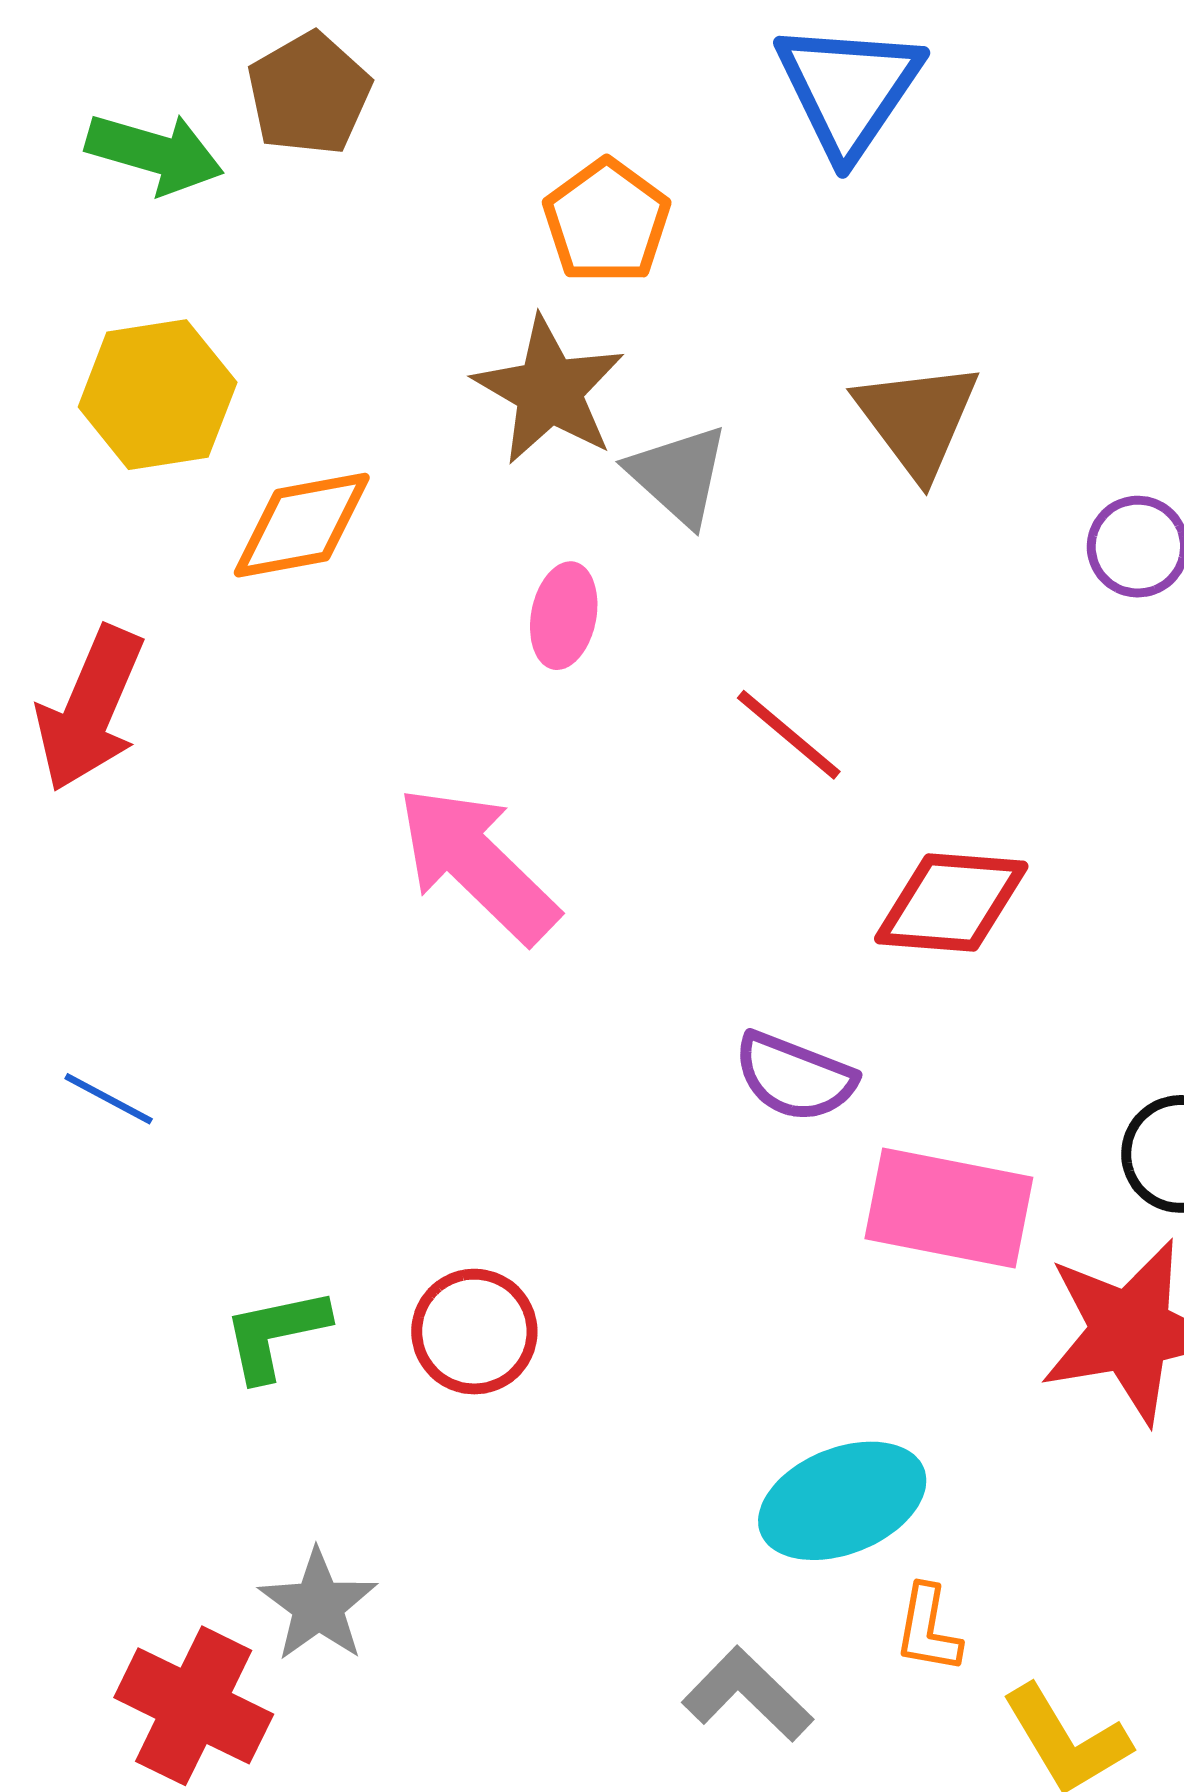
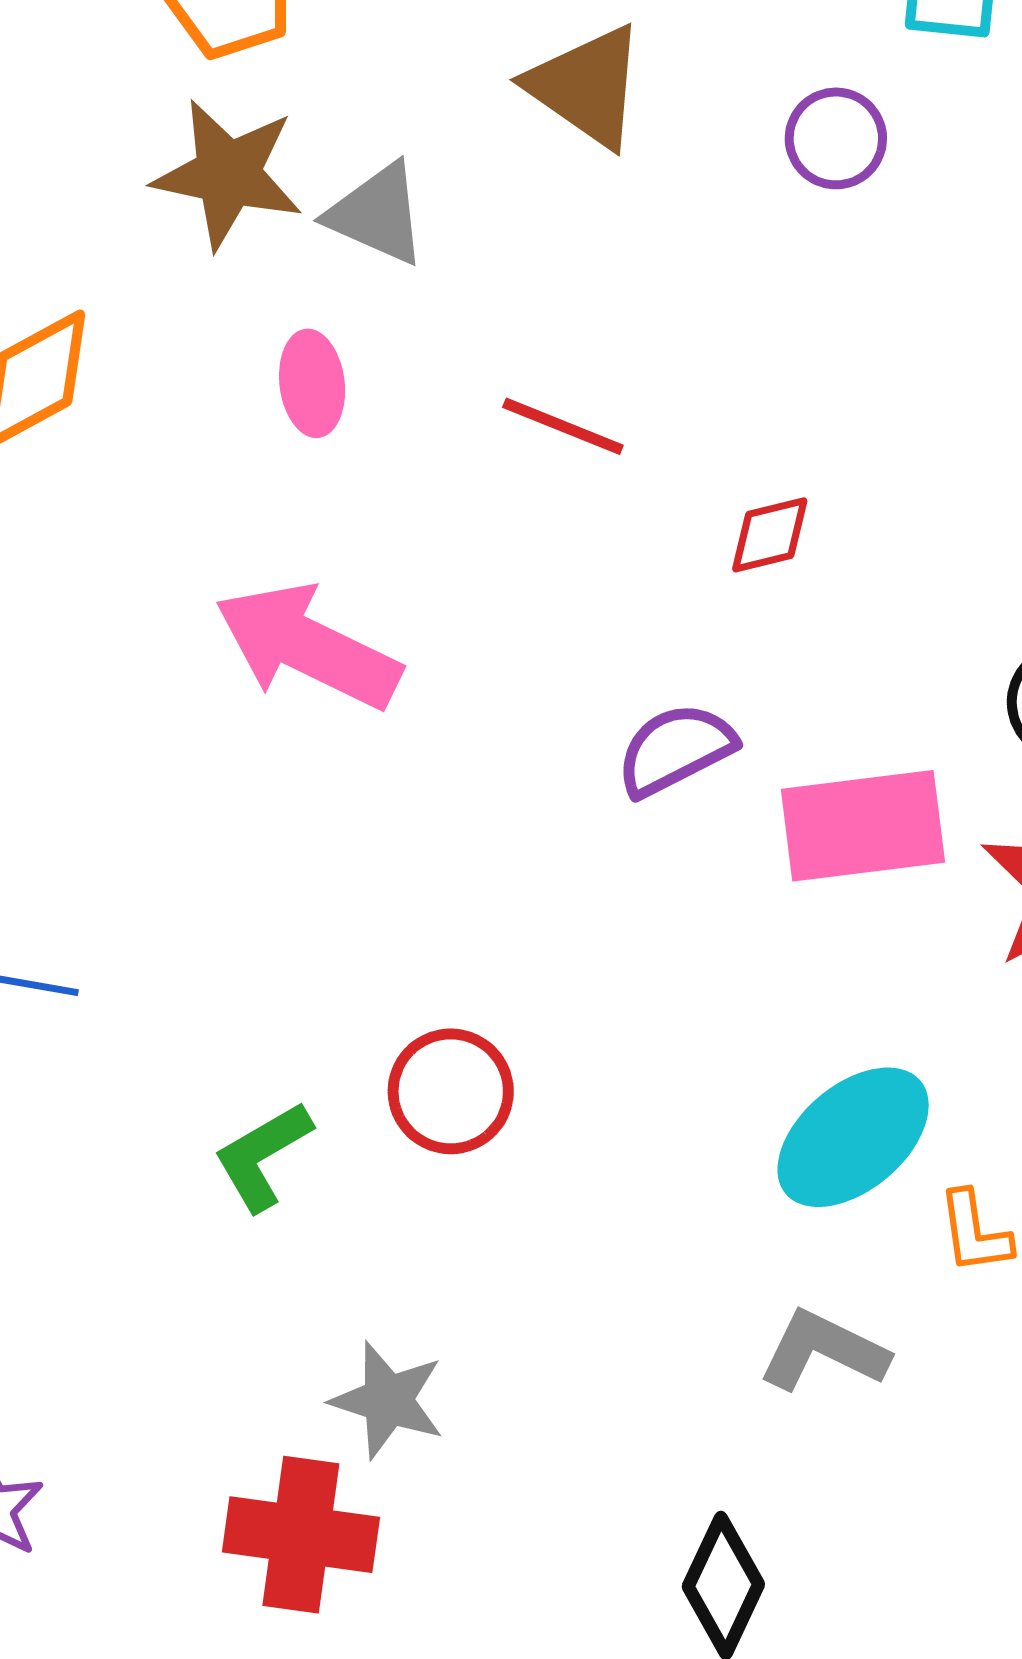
red diamond: (951, 903) -> (770, 535), size x0.6
purple semicircle: (795, 1077) -> (675, 749), turned 150

